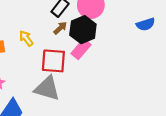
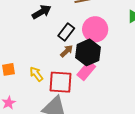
yellow arrow: (26, 38) -> (36, 74), moved

